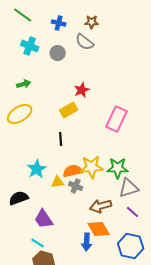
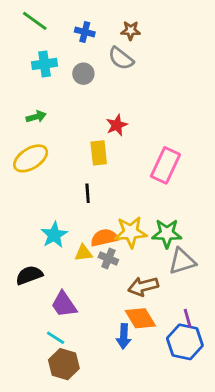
cyan cross: (30, 46) -> (44, 64), turned -30
yellow rectangle: (69, 110) -> (99, 153), turned -66
purple line: (133, 212) -> (188, 318), moved, turned 32

